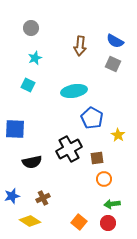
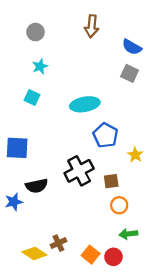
brown arrow: (80, 46) -> (92, 26), moved
blue star: (12, 196) -> (14, 202), moved
brown cross: (43, 198) -> (58, 243), moved
red circle: (108, 223) -> (113, 257), moved

